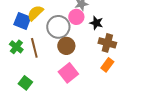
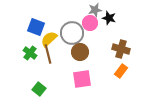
yellow semicircle: (35, 13) -> (49, 39), moved
black star: (96, 23) -> (109, 18), moved
pink square: (68, 73) -> (82, 79), turned 30

